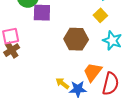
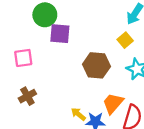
brown cross: (12, 50) -> (27, 96), moved

